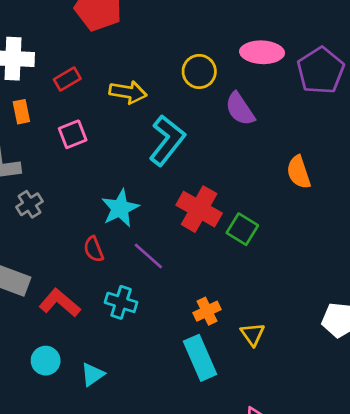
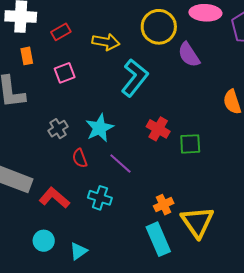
yellow circle: (199, 71) -> (159, 27), size x1.4
gray cross: (29, 204) -> (58, 129), moved
red cross: (199, 209) -> (158, 129), size x0.7
green square: (242, 229) -> (190, 144), turned -35
yellow triangle: (253, 334) -> (197, 222), size x1.8

